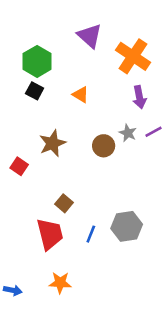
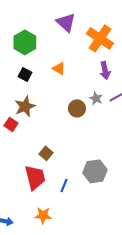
black square: (35, 91) -> (25, 74), moved
brown star: (52, 143) -> (25, 106), moved
blue line: (91, 234) -> (64, 185), moved

